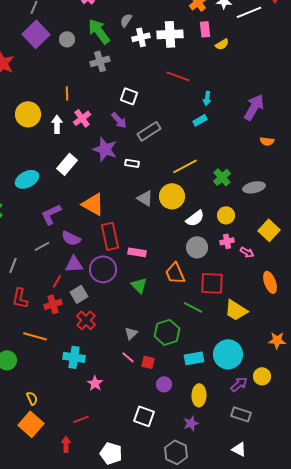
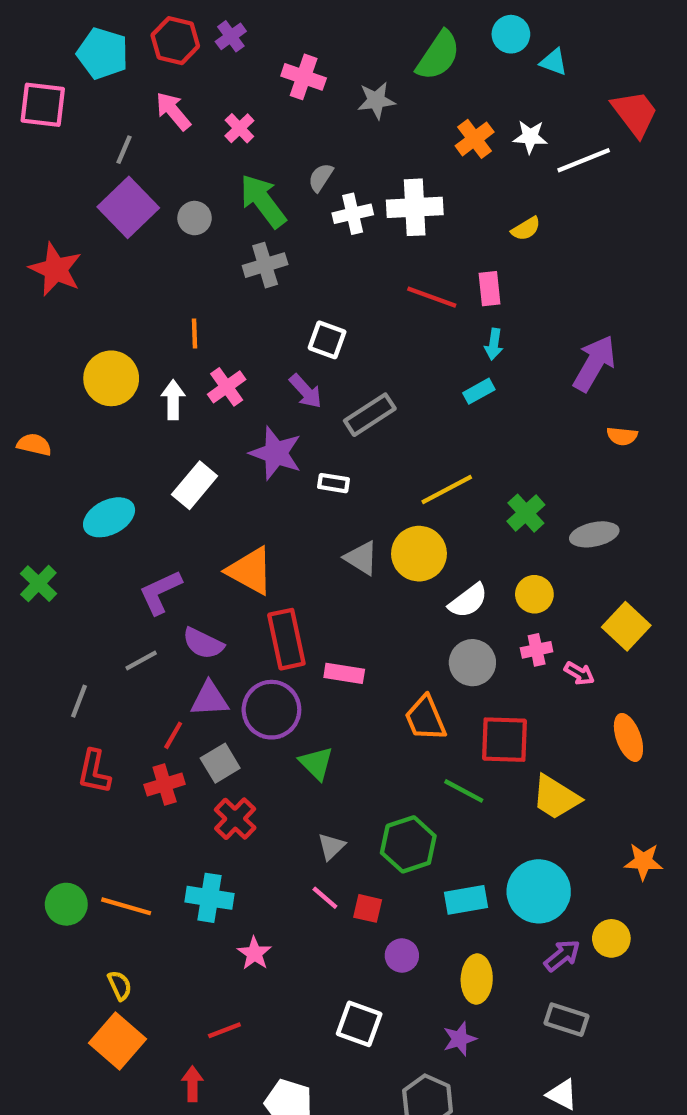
pink rectangle: (205, 29) -> (490, 289), moved
green triangle: (139, 285) -> (316, 763), moved
orange line: (35, 336) -> (126, 906), moved

